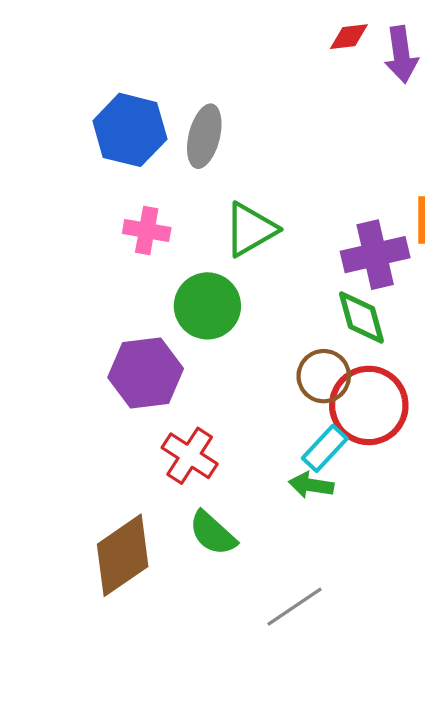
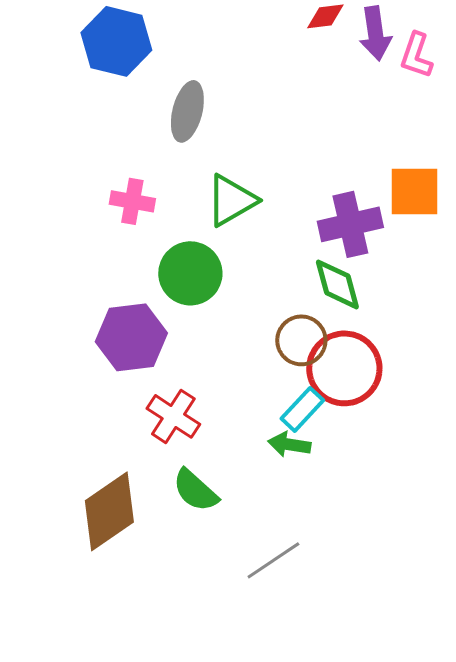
blue hexagon: (130, 130) -> (116, 41), moved

